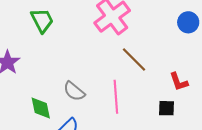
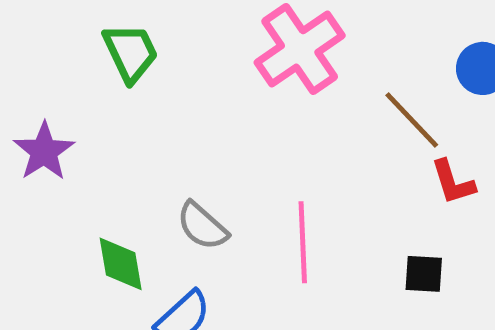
brown line: (134, 59) -> (412, 120), moved
red L-shape: (179, 82) -> (453, 182), moved

